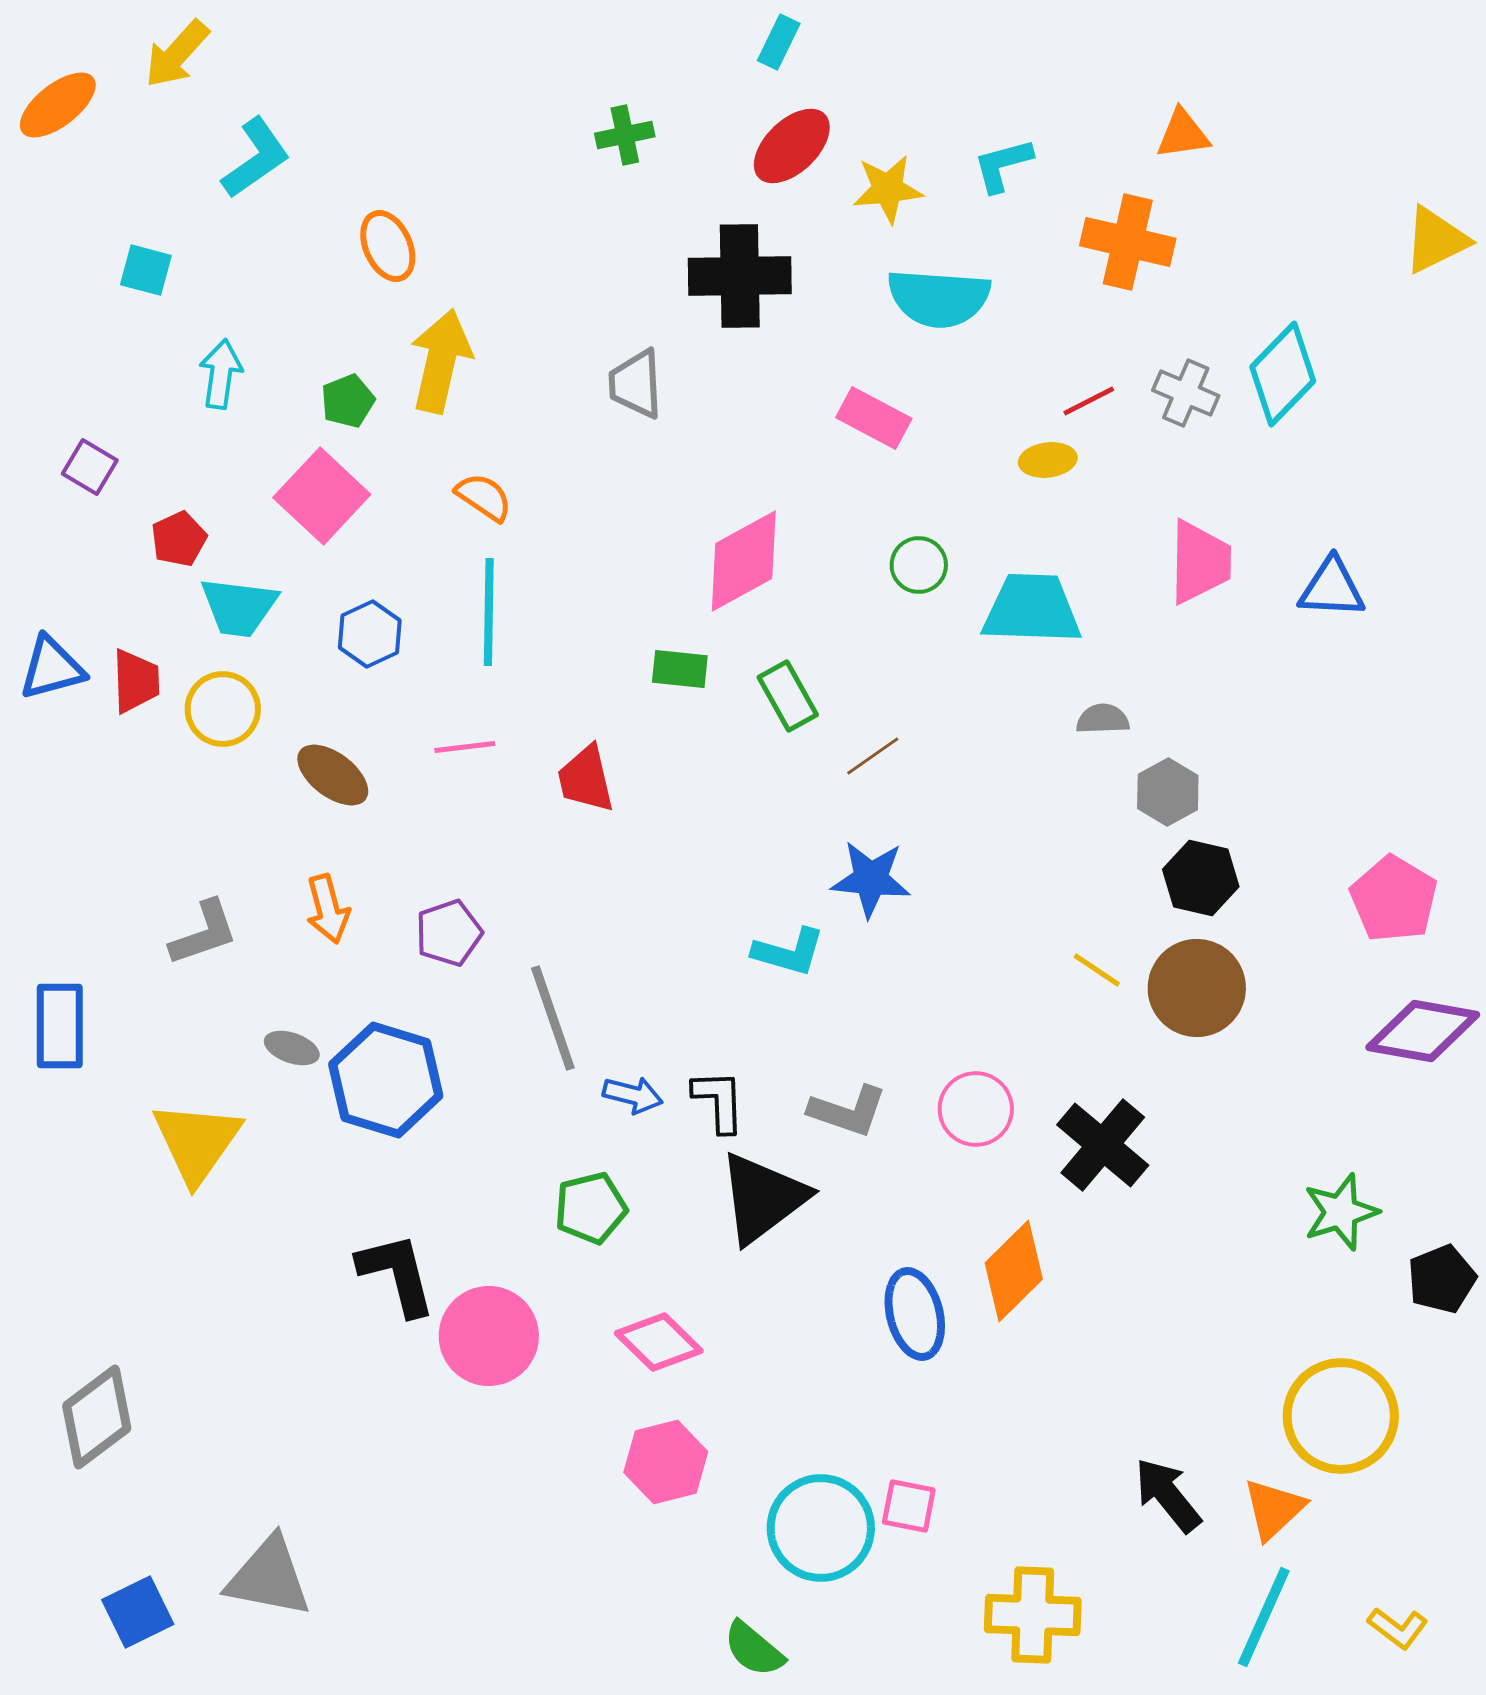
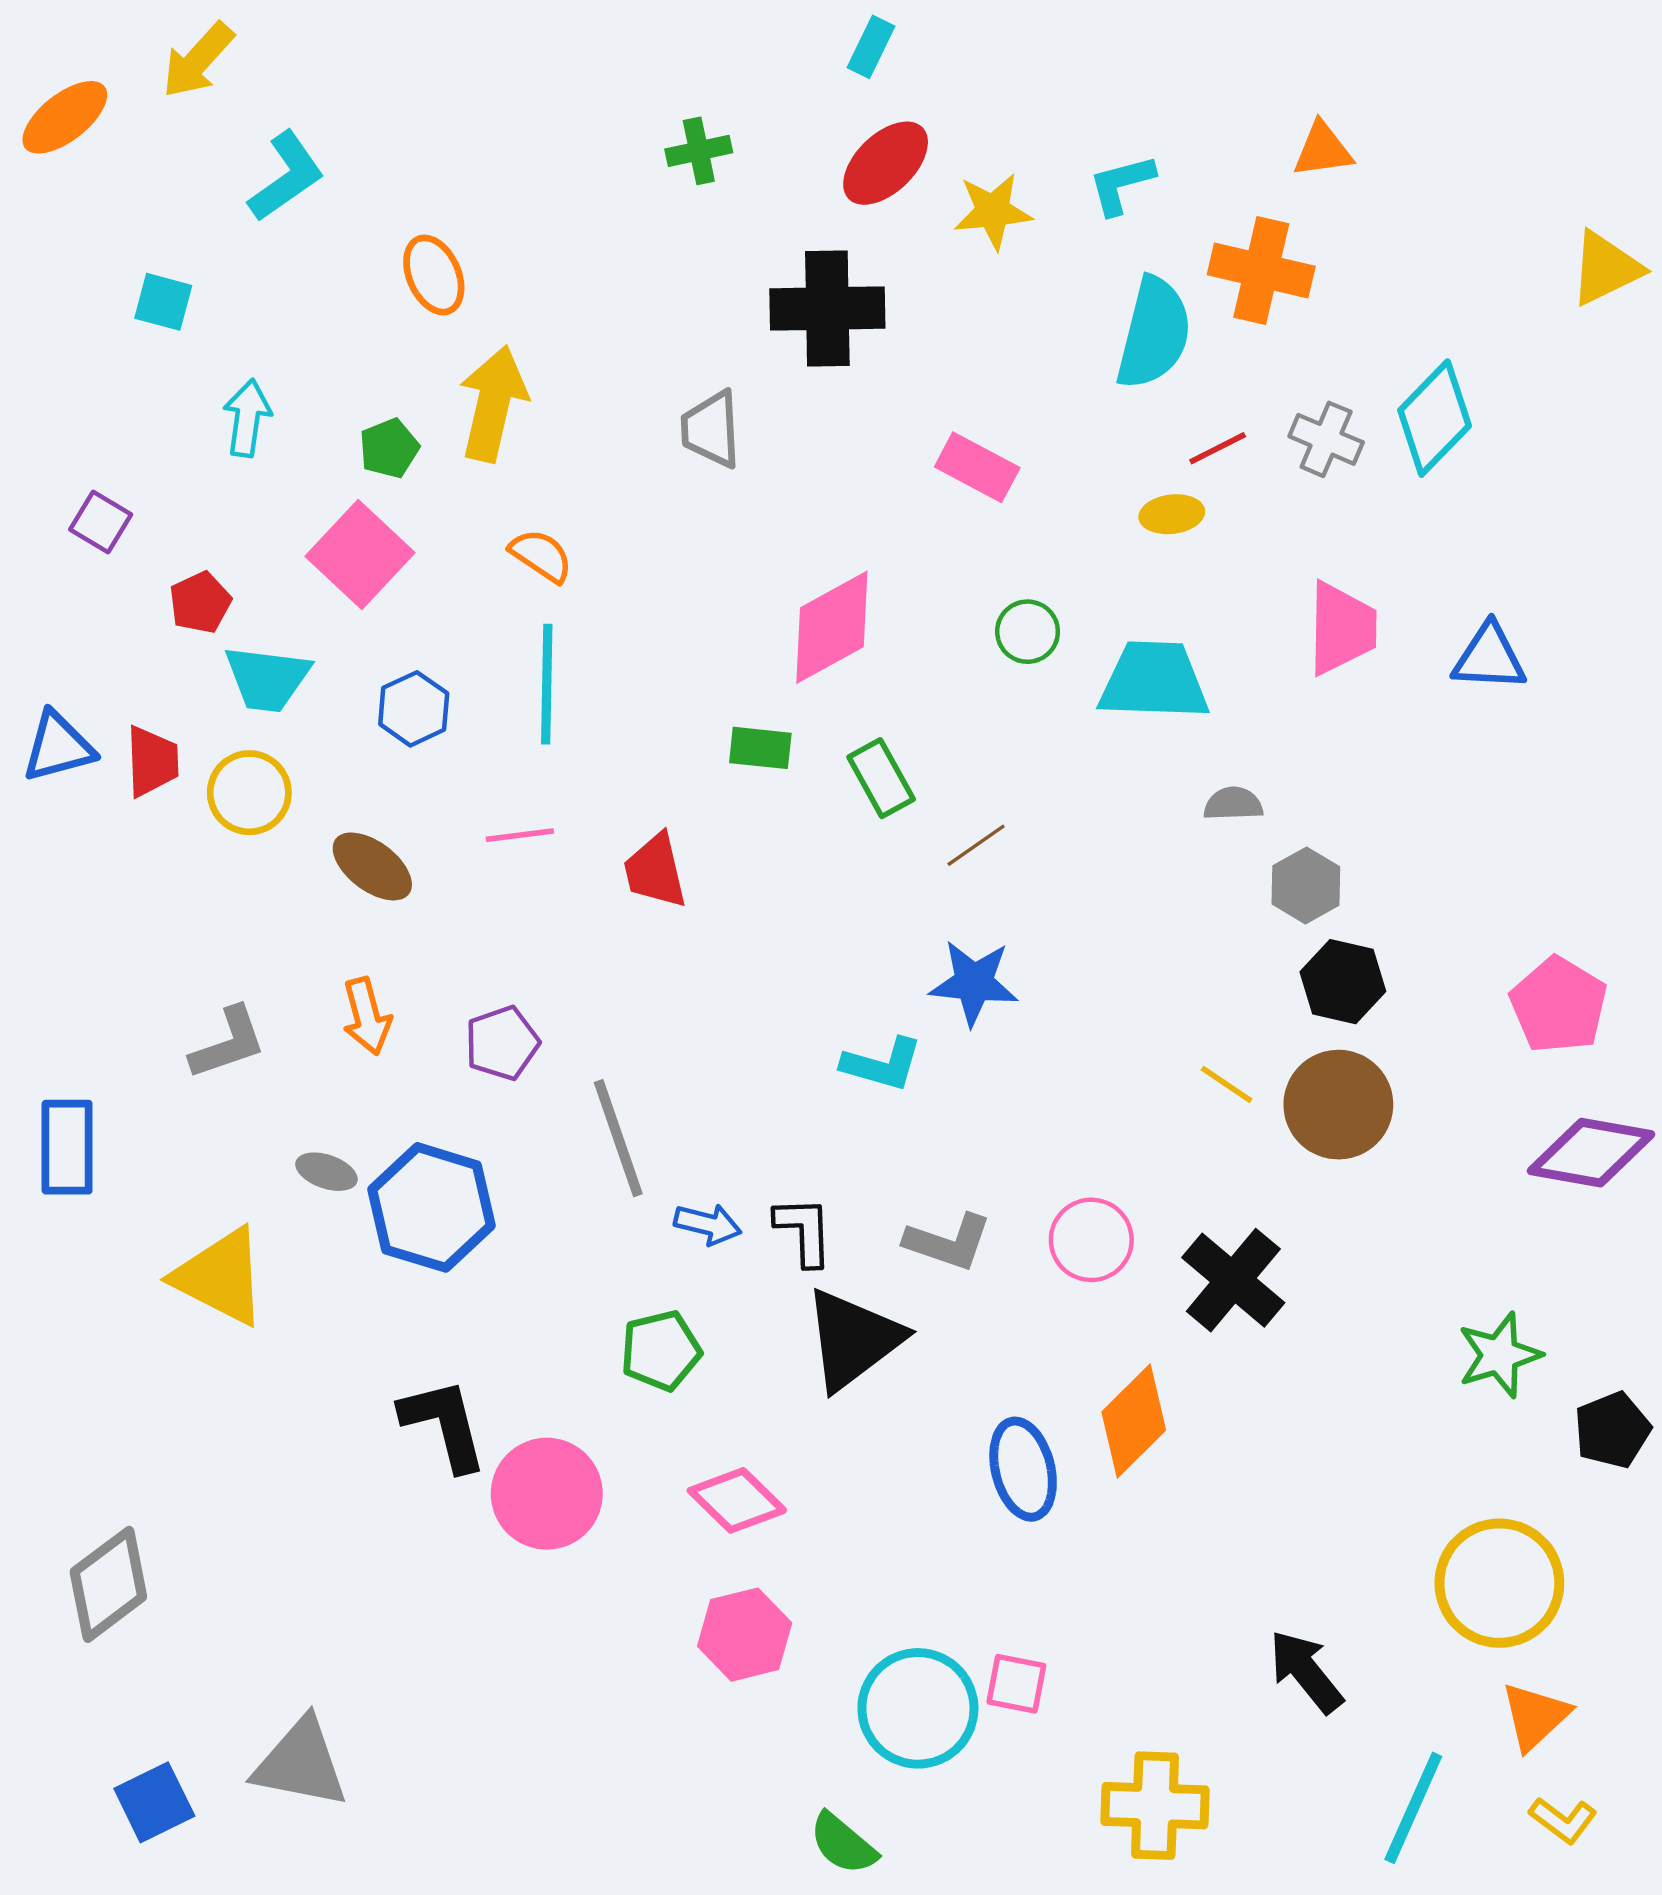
cyan semicircle: (939, 298) -> (1154, 333), moved, turned -80
yellow triangle: (197, 1142) -> (220, 1277), turned -38
orange triangle: (1274, 1509) -> (1535, 1716), moved

